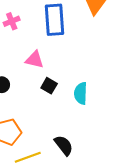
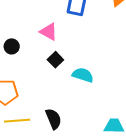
cyan semicircle: (81, 93) -> (83, 75), turned 90

